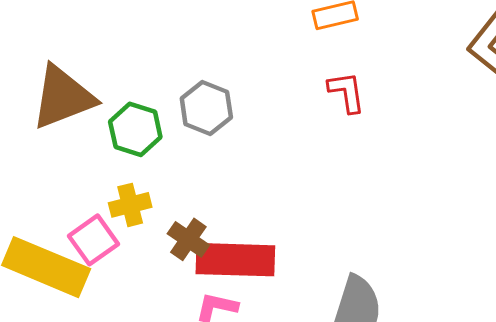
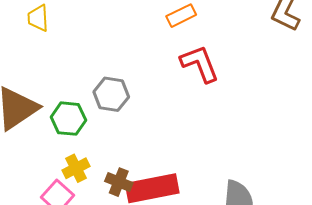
red L-shape: (347, 92) -> (200, 64), size x1.4

